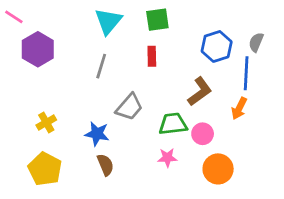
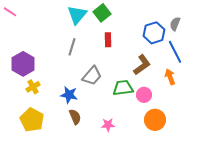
green square: (157, 20) -> (102, 13), moved, turned -30
gray semicircle: (256, 42) -> (175, 24), moved
purple hexagon: (38, 49) -> (23, 64), moved
blue line: (246, 73) -> (175, 52), turned -30
orange arrow: (239, 108) -> (170, 77), turned 133
pink star: (167, 158) -> (108, 125), moved

